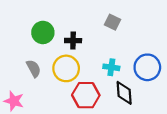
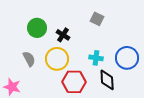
black cross: (73, 41) -> (63, 35), turned 32

